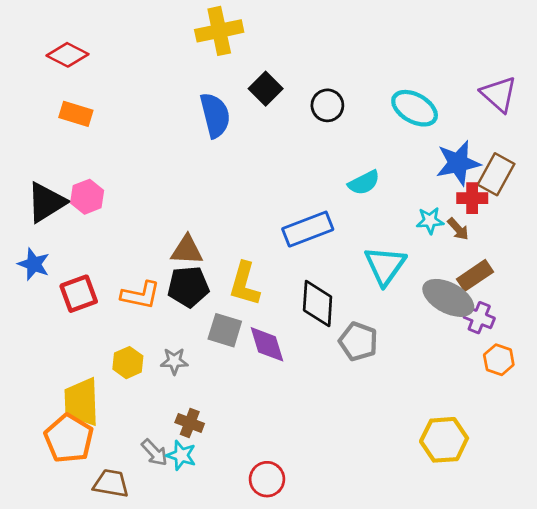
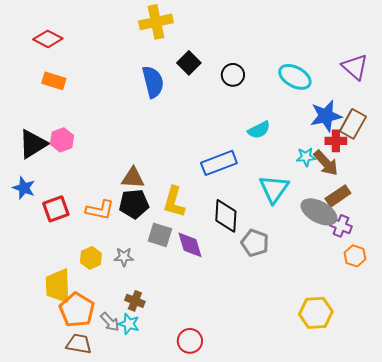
brown arrow: (458, 229) -> (326, 163), size x1.6
orange pentagon: (69, 438) -> (77, 310), moved

